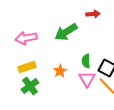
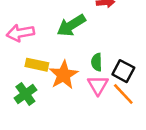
yellow rectangle: (27, 67) -> (37, 65), moved, turned 30
orange star: (60, 71) -> (64, 75), size x1.6

